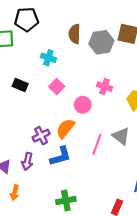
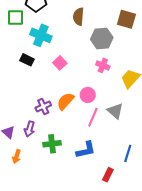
gray hexagon: (101, 42) -> (102, 38), moved
cyan cross: (48, 58) -> (41, 35), moved, size x1.5
pink circle: (83, 105) -> (88, 95), moved
blue L-shape: (60, 156) -> (86, 150), moved
green cross: (66, 201) -> (52, 144), moved

